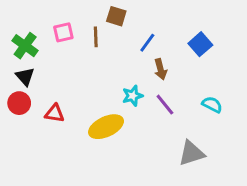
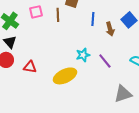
blue line: (147, 43) -> (93, 19), turned -32
brown arrow: (161, 69) -> (110, 29), moved

